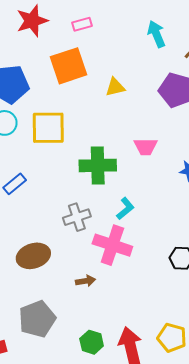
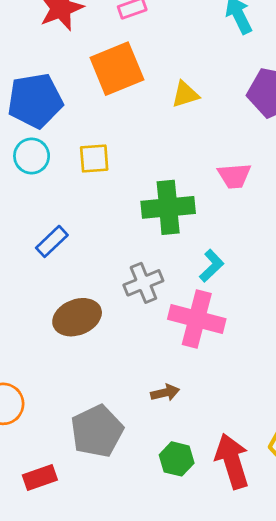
yellow square: (48, 128) -> (94, 158), size x0.6
brown ellipse: (33, 256) -> (77, 317), moved
brown arrow: (86, 281) -> (165, 393), moved

